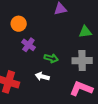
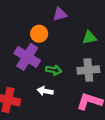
orange circle: (19, 24) -> (39, 34), moved
purple cross: (28, 45) -> (27, 57), size x1.6

